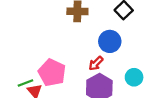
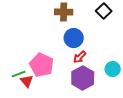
blue circle: (110, 41) -> (74, 38), moved

